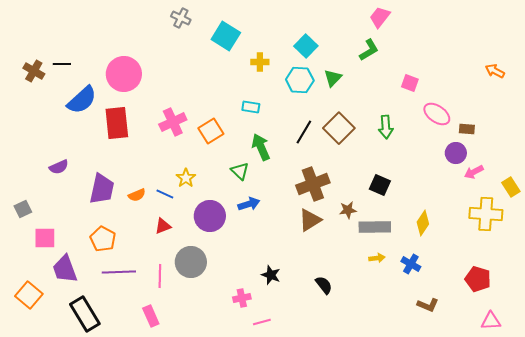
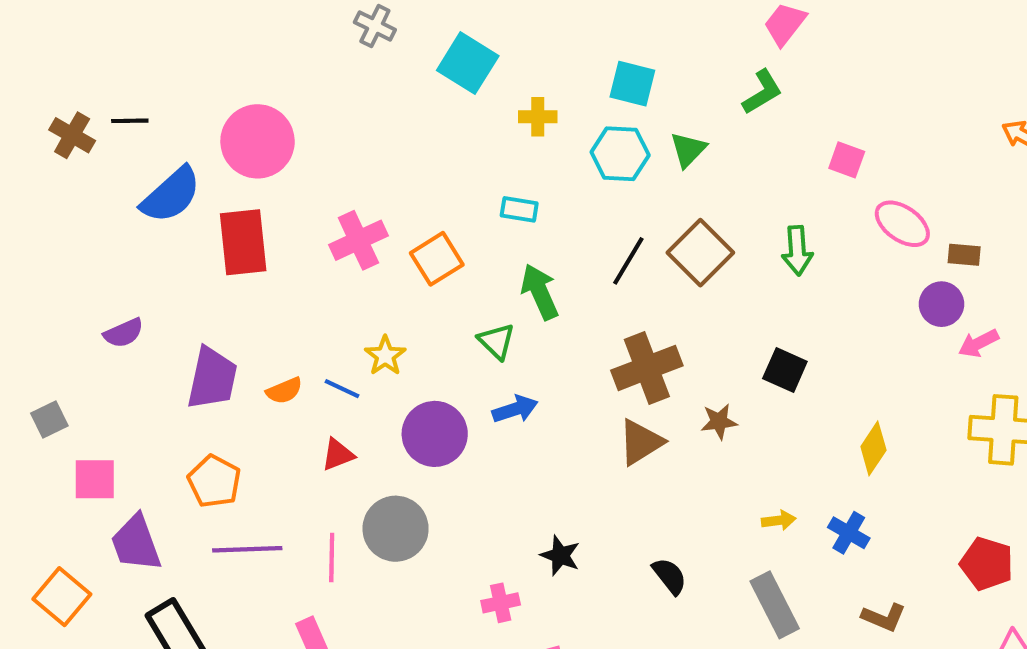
cyan square: (306, 46) -> (632, 84), turned -30
gray rectangle: (375, 227) -> (775, 605), moved, turned 64

